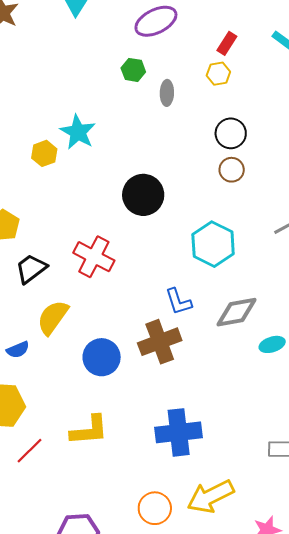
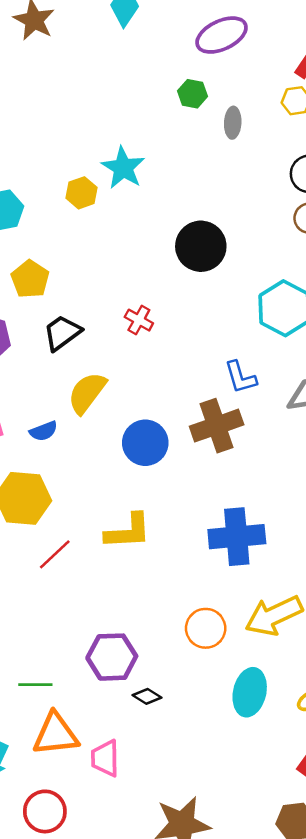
red cross: (94, 257) -> (139, 320), size x0.6

